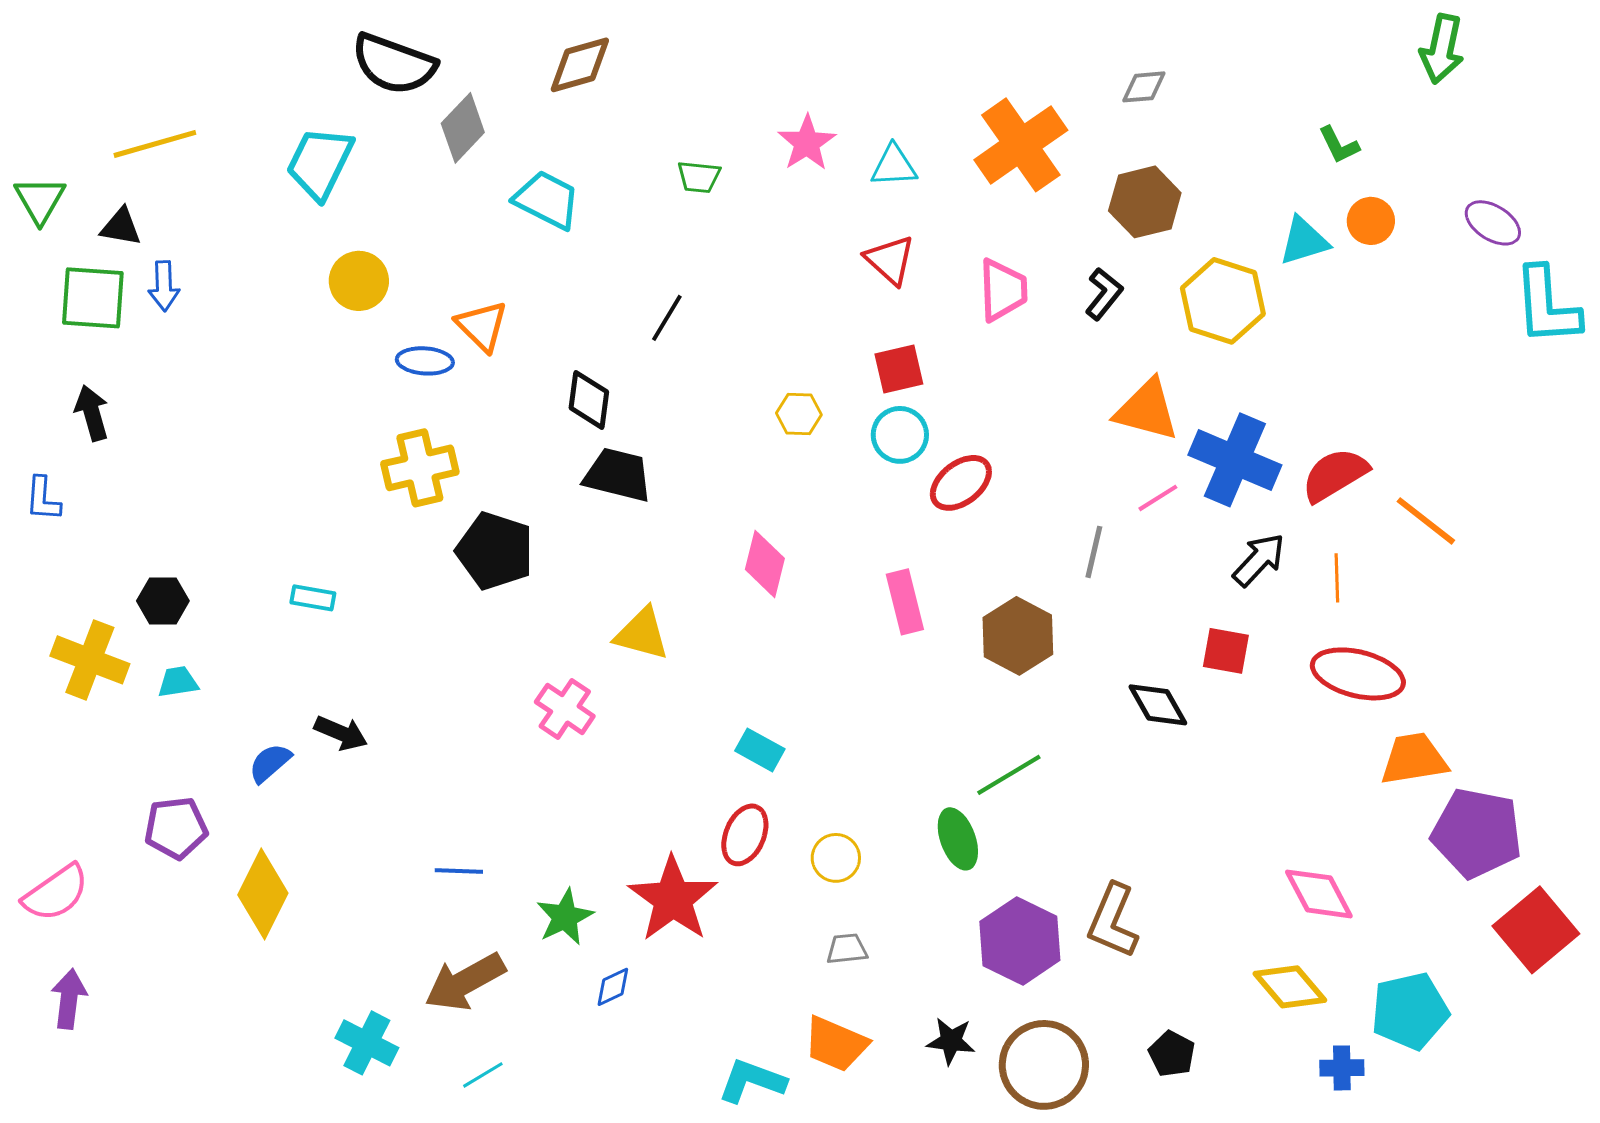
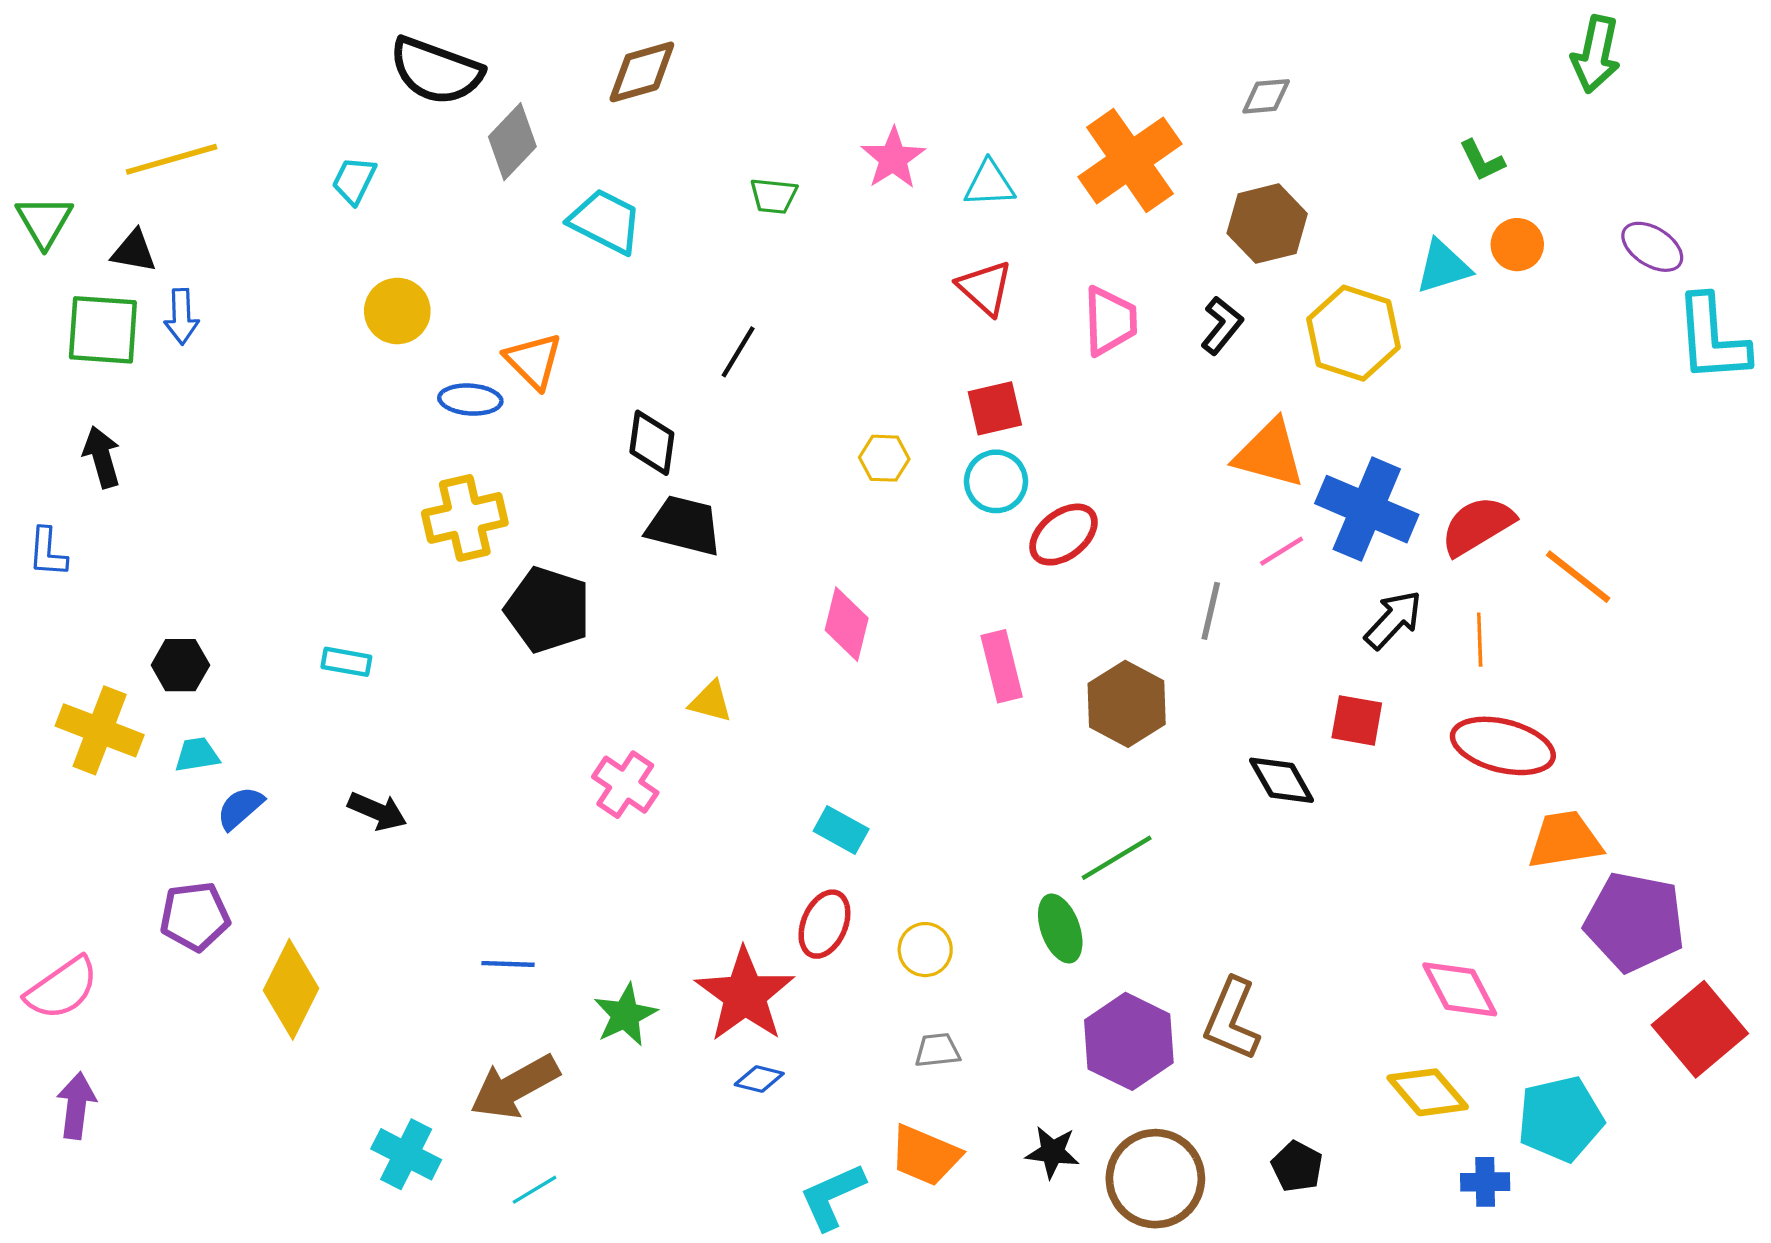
cyan trapezoid: (320, 163) -> (354, 180), size x0.6
yellow triangle: (642, 634) -> (710, 702), size x0.7
blue semicircle: (270, 763) -> (240, 808), moved
blue diamond: (613, 987) -> (759, 1079), moved, turned 39
cyan L-shape: (752, 1081) -> (832, 1196), turned -44

